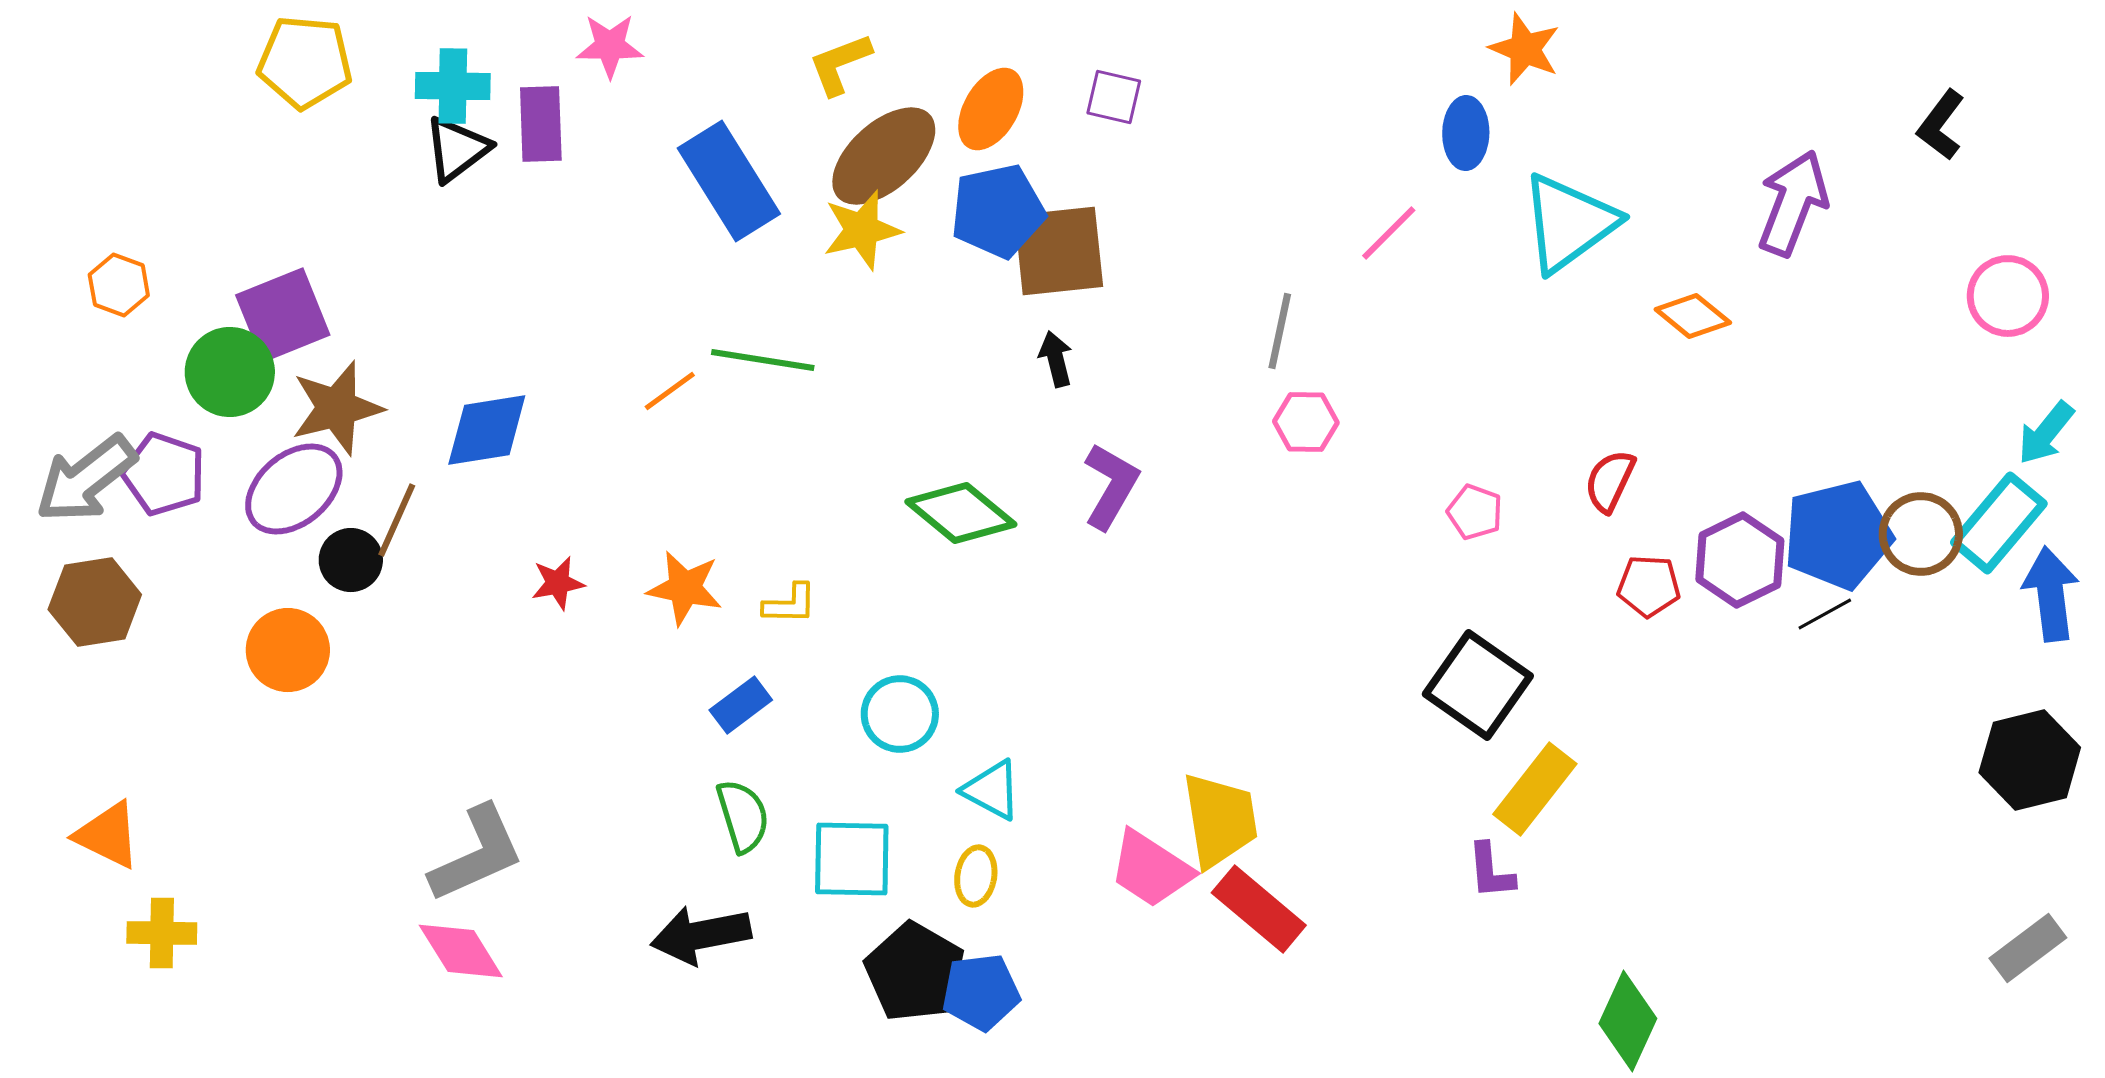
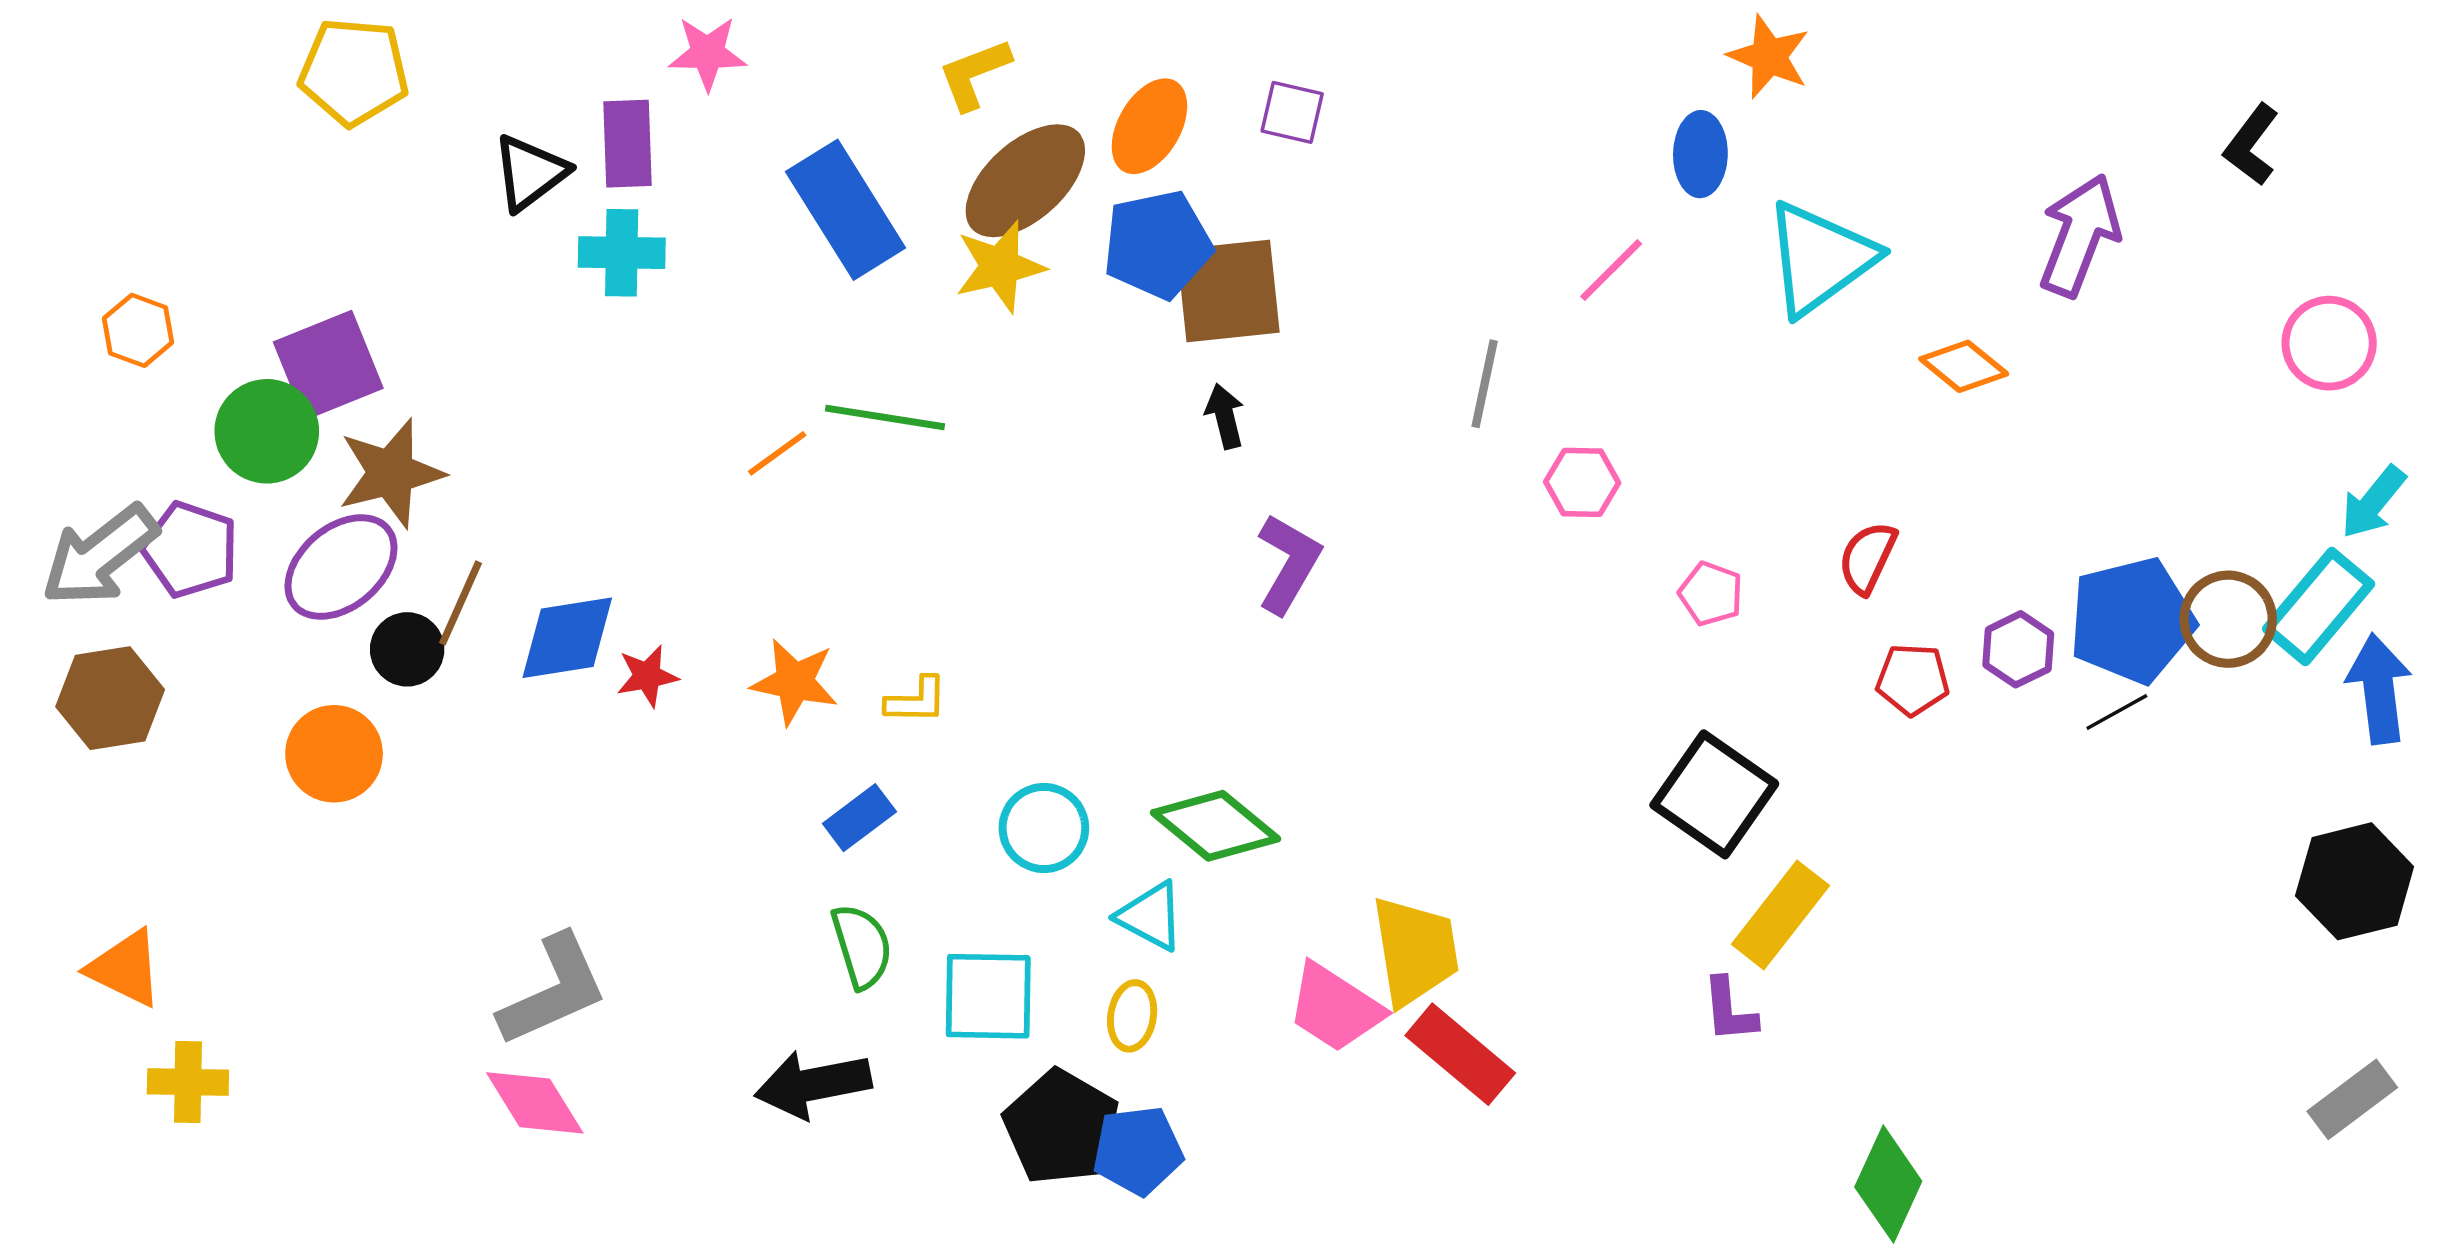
cyan cross: (453, 86) -> (622, 253), moved
pink hexagon: (1306, 422) -> (1582, 482), moved
blue diamond: (487, 430) -> (567, 638), moved
green diamond: (961, 513) -> (1216, 826), moved
purple hexagon: (1740, 560) -> (2018, 649), size x0.7

